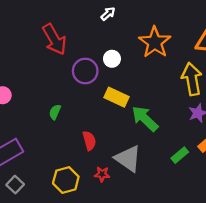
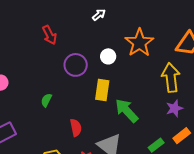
red arrow: (54, 39) -> (50, 35), size x0.7
white circle: (112, 59) -> (108, 56), moved
yellow rectangle: (116, 97) -> (102, 90), turned 70

